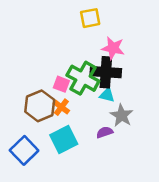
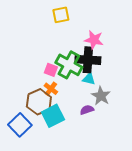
yellow square: (90, 18) -> (61, 15), moved
brown hexagon: (40, 106) -> (39, 102), moved

